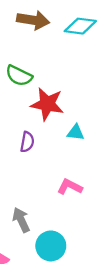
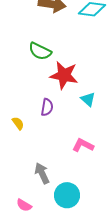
cyan triangle: (76, 132) -> (88, 99), turned 35

